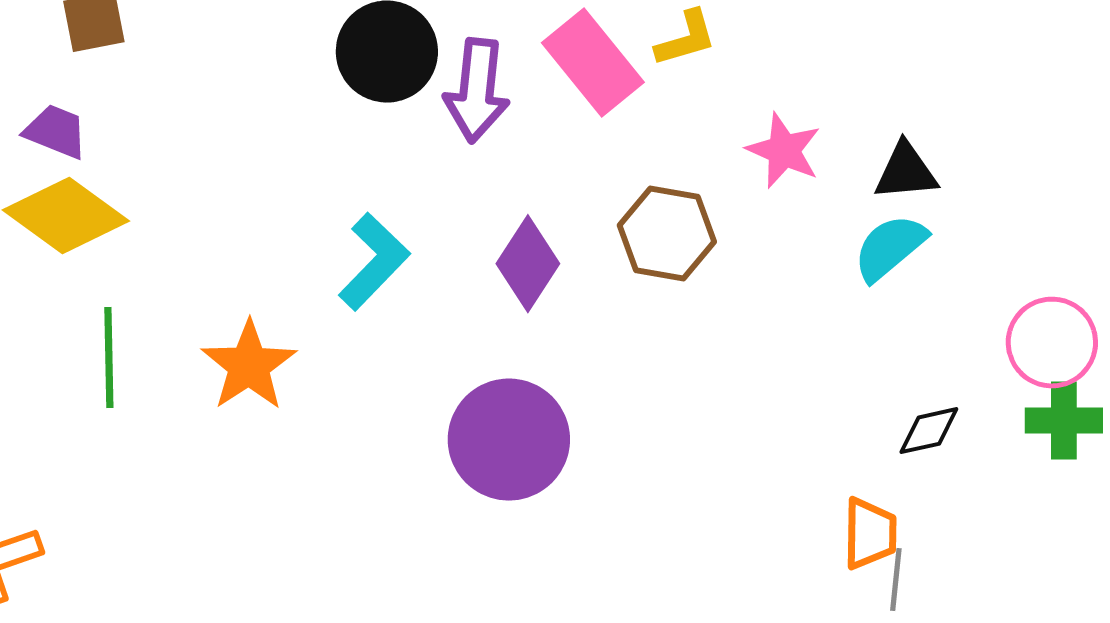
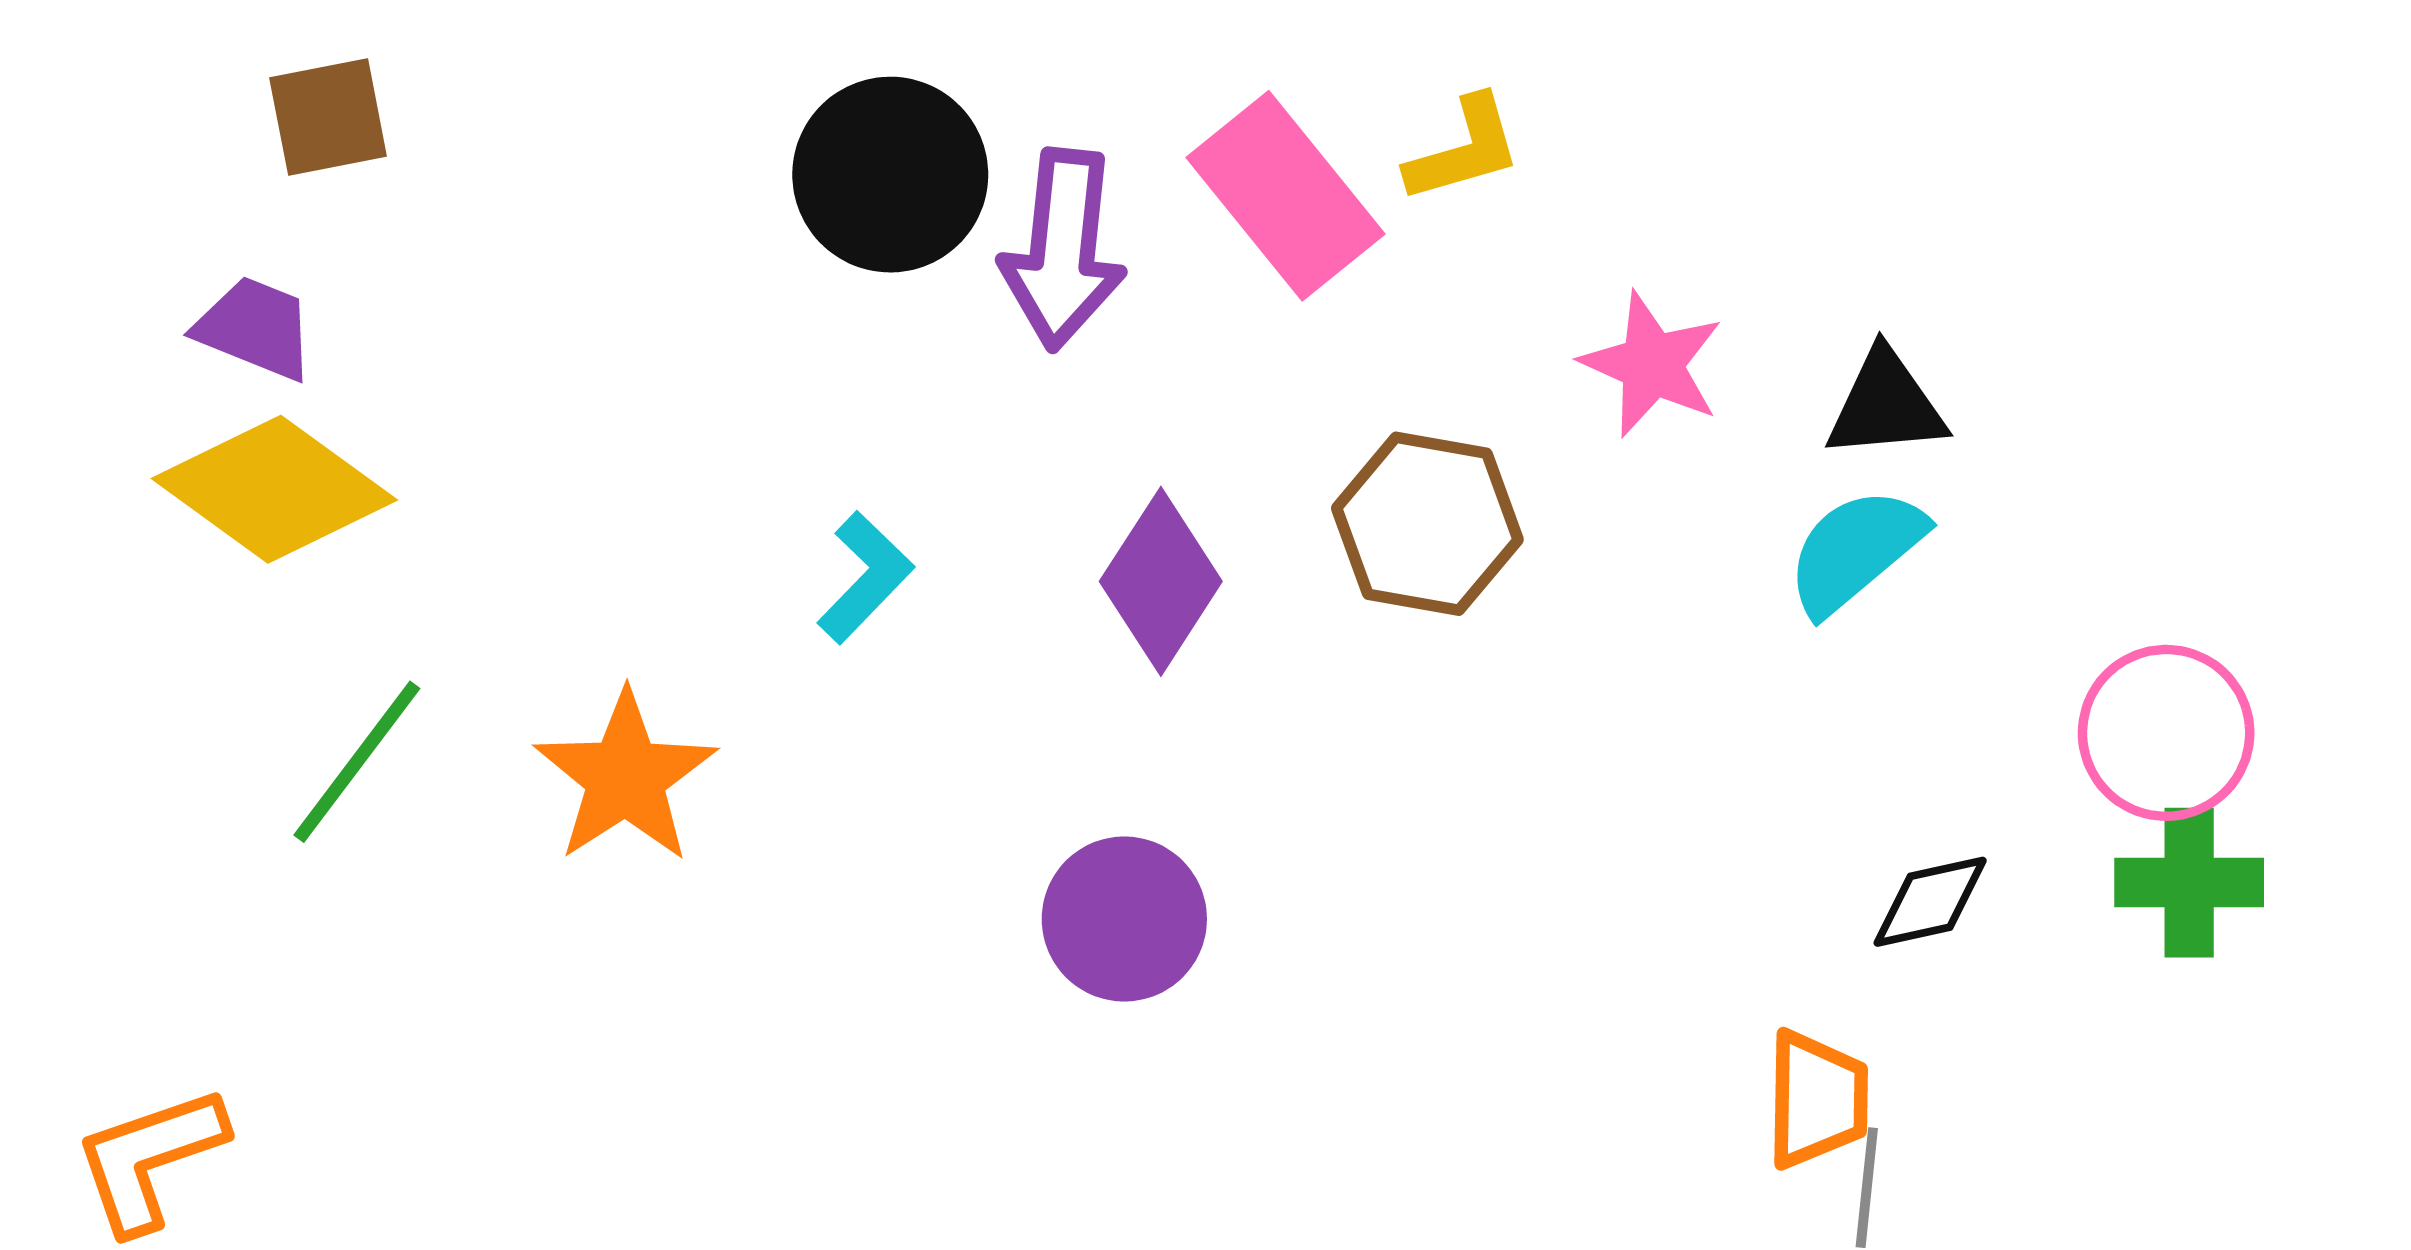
cyan L-shape: (374, 262) -> (865, 577), size x0.7
green line: (109, 358) -> (357, 762), turned 38
purple circle: (509, 440) -> (1124, 919), size x0.7

